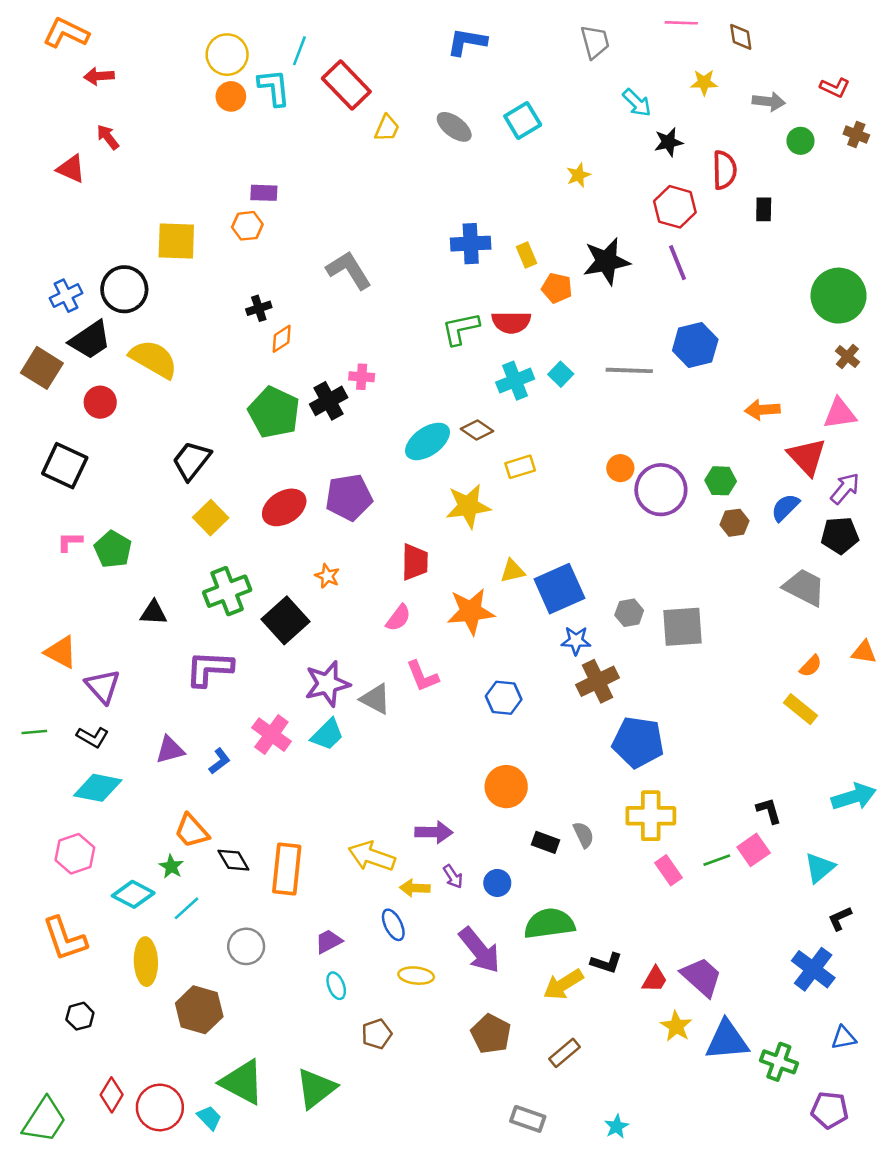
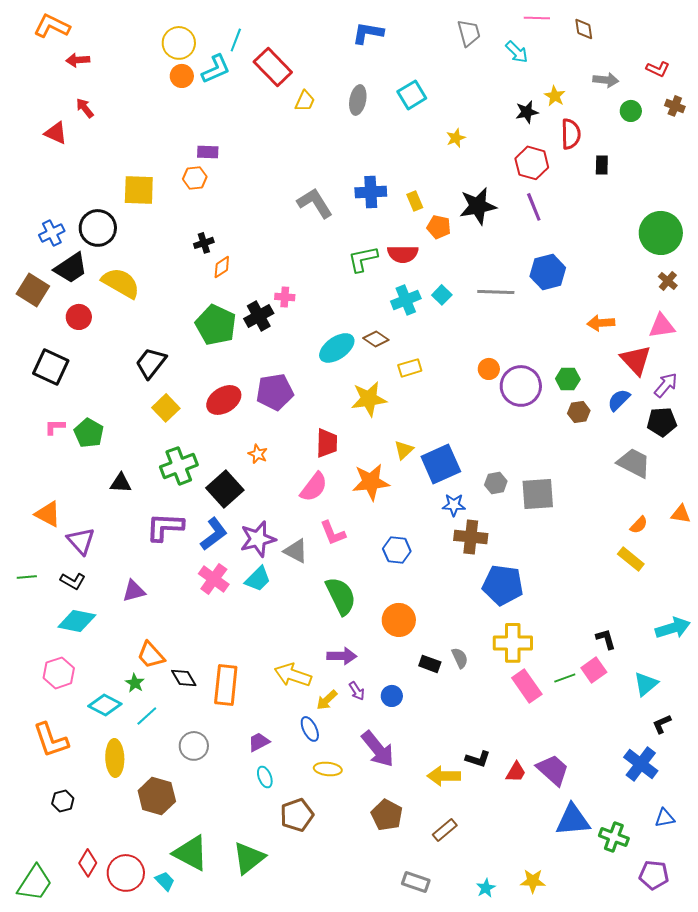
yellow star: (704, 82) -> (555, 96), moved, turned 30
cyan L-shape: (274, 88) -> (216, 69), turned 72
cyan arrow: (637, 103) -> (517, 52), moved
gray ellipse: (454, 127) -> (358, 100), turned 64
gray L-shape: (349, 270) -> (315, 203), moved
yellow triangle: (513, 571) -> (404, 450), turned -30
pink semicircle: (398, 618) -> (314, 487), size x1.4
brown cross: (598, 681) -> (471, 537), turned 32
blue L-shape: (219, 761) -> (214, 534), moved, size x1.6
pink rectangle: (669, 870) -> (527, 686), size x1.4
yellow arrow: (415, 888) -> (327, 700), turned -45
green semicircle: (549, 924) -> (341, 596), moved, turned 72
yellow arrow: (563, 984) -> (444, 776), turned 32
yellow star: (676, 1026) -> (533, 881), moved, turned -30
brown pentagon: (377, 1034) -> (297, 815), size x1.4

